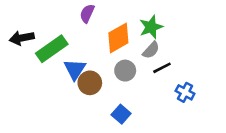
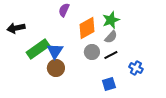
green rectangle: (52, 49) -> (38, 49), moved
black line: (162, 68) -> (111, 55), moved
brown circle: (90, 83) -> (56, 68), moved
blue square: (121, 114) -> (109, 84), moved, turned 32

